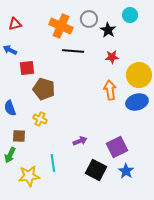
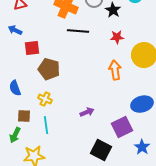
blue ellipse: (137, 102) -> (142, 104), moved
purple arrow: (80, 141) -> (87, 112), moved
cyan line: (53, 163) -> (46, 125), moved
blue star: (126, 171) -> (142, 147), moved

